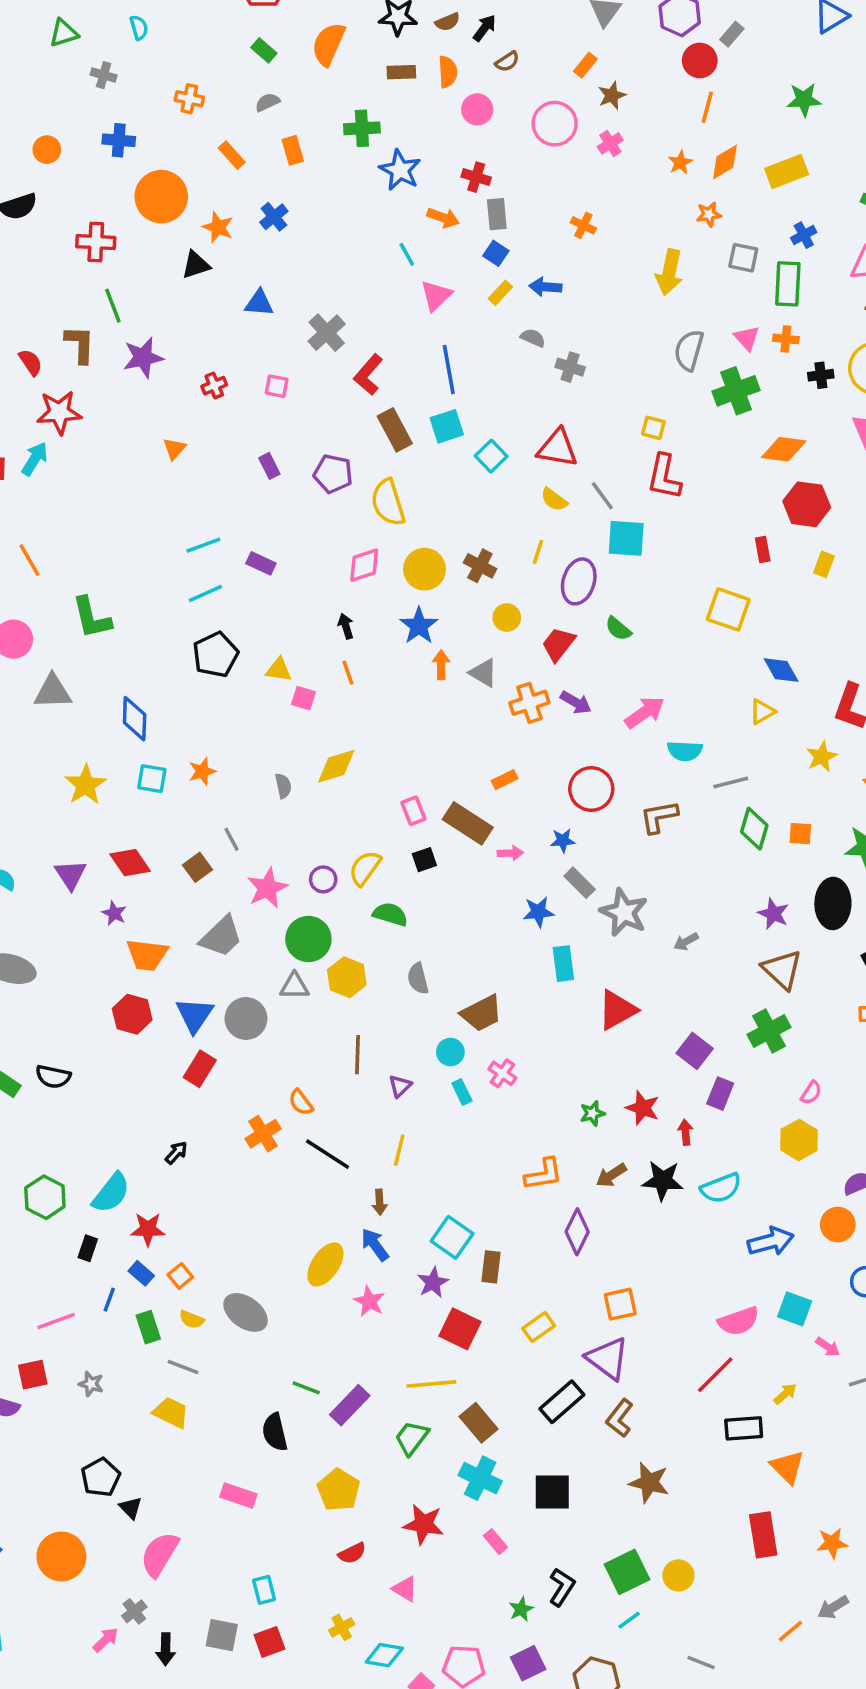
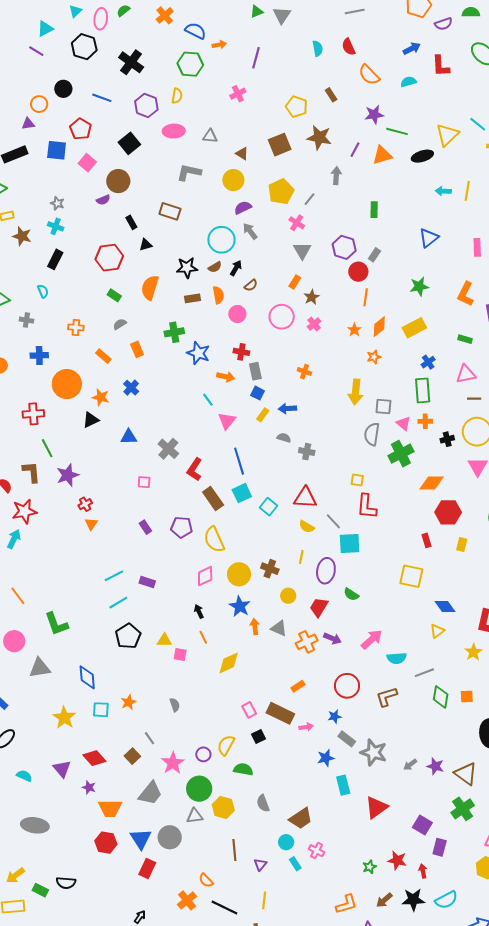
gray square: (743, 258) -> (383, 406), moved
red cross: (214, 386) -> (85, 504), moved
yellow diamond: (336, 766) -> (229, 663), moved
purple star: (773, 914) -> (435, 766), moved

